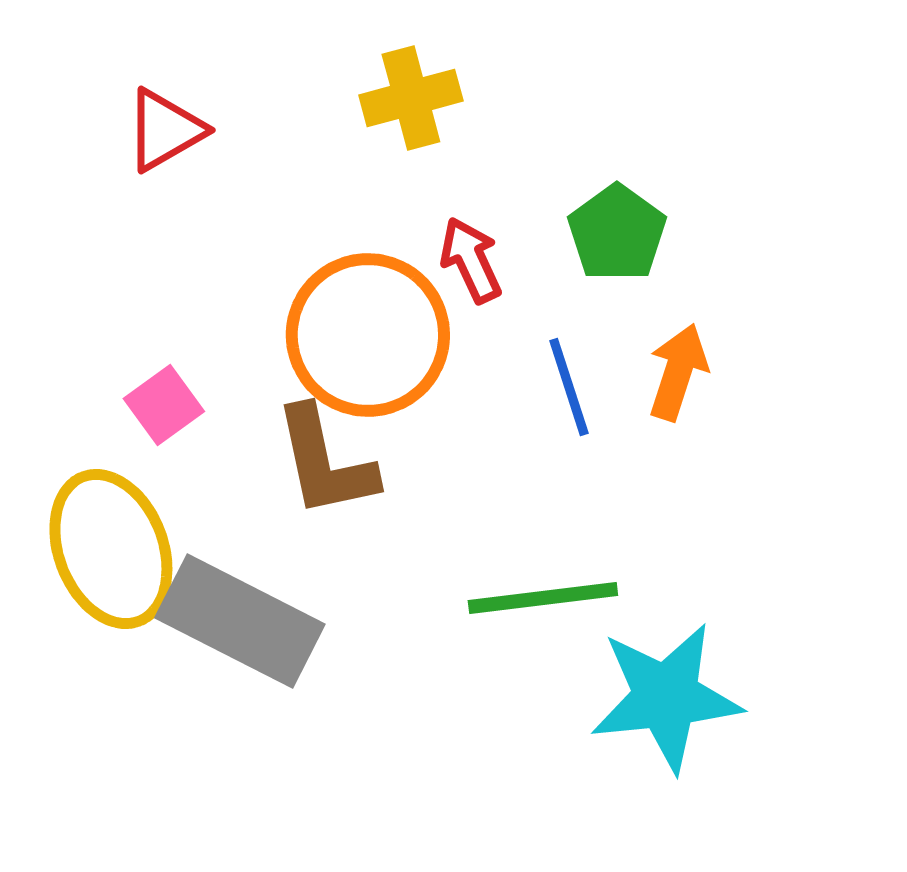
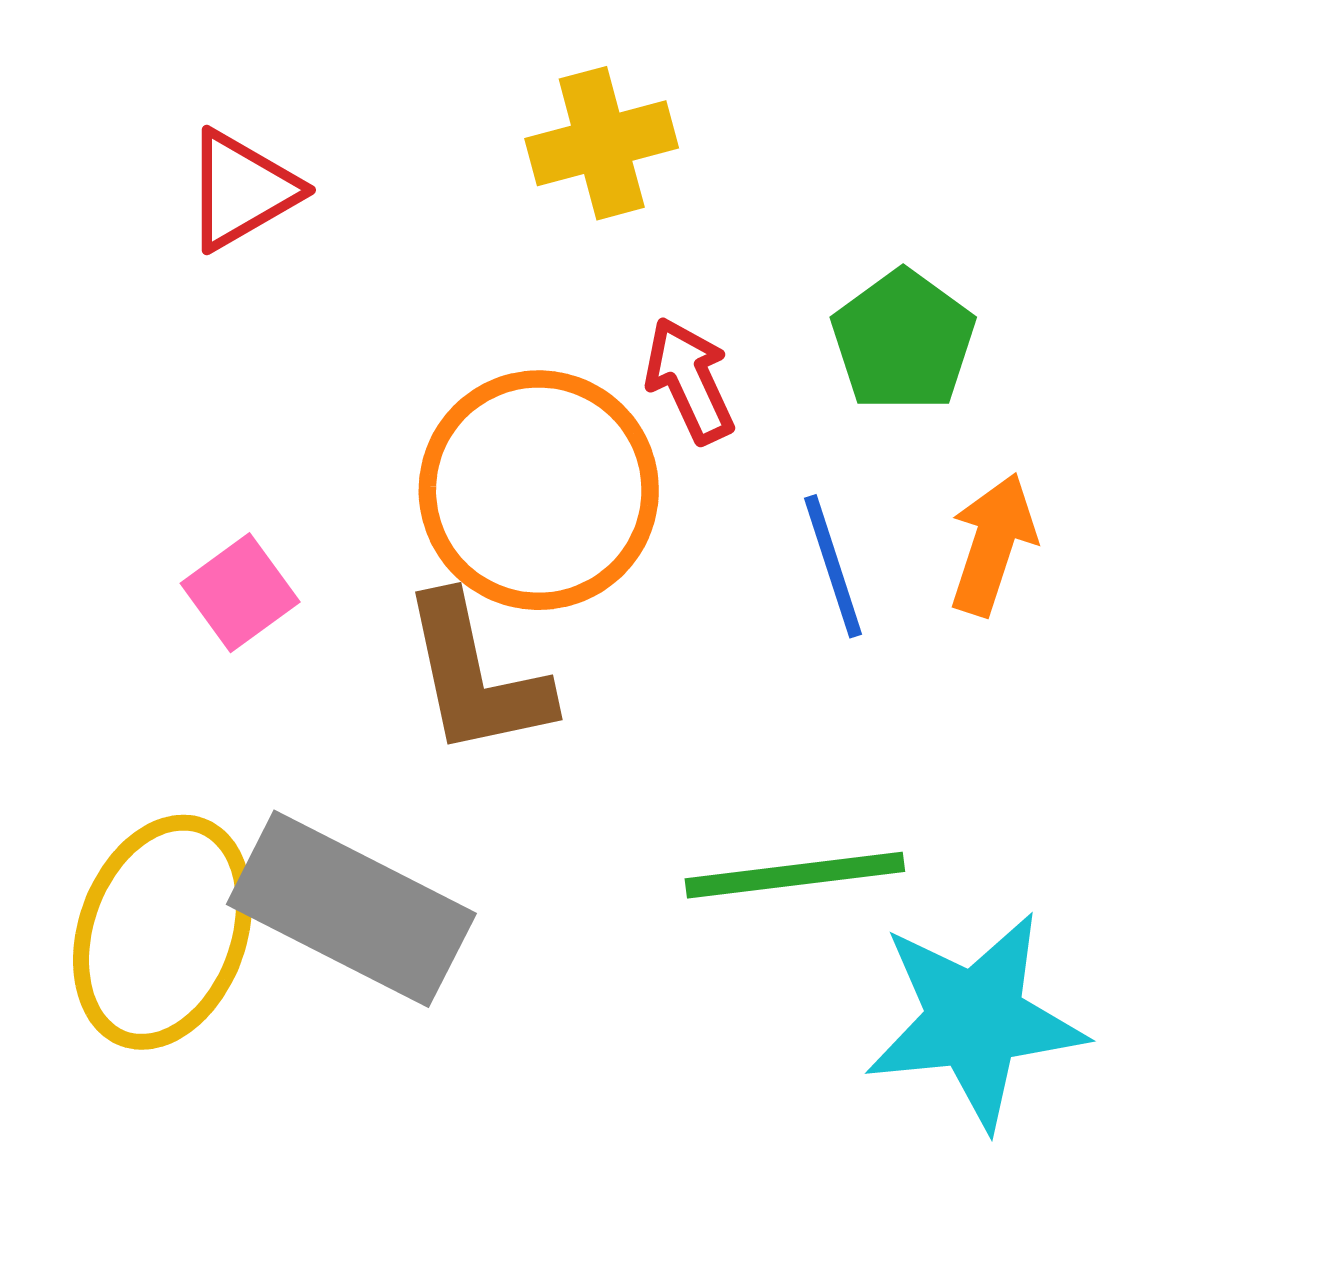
yellow ellipse: (111, 549) -> (162, 932), moved, turned 41

